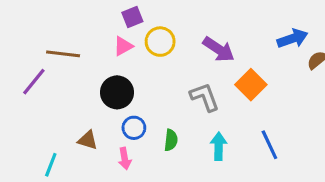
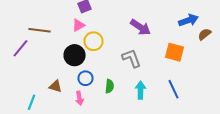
yellow circle: (160, 42) -> (94, 41), moved
orange square: (251, 85) -> (174, 52), moved, turned -30

